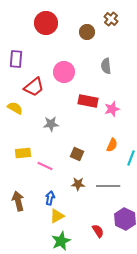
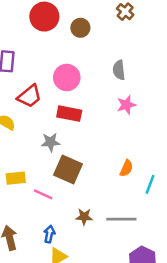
brown circle: (87, 32) -> (80, 28), moved
red rectangle: (88, 101) -> (69, 114), moved
pink star: (112, 109) -> (126, 105), moved
brown square: (77, 154) -> (68, 169), moved, size x1.6

